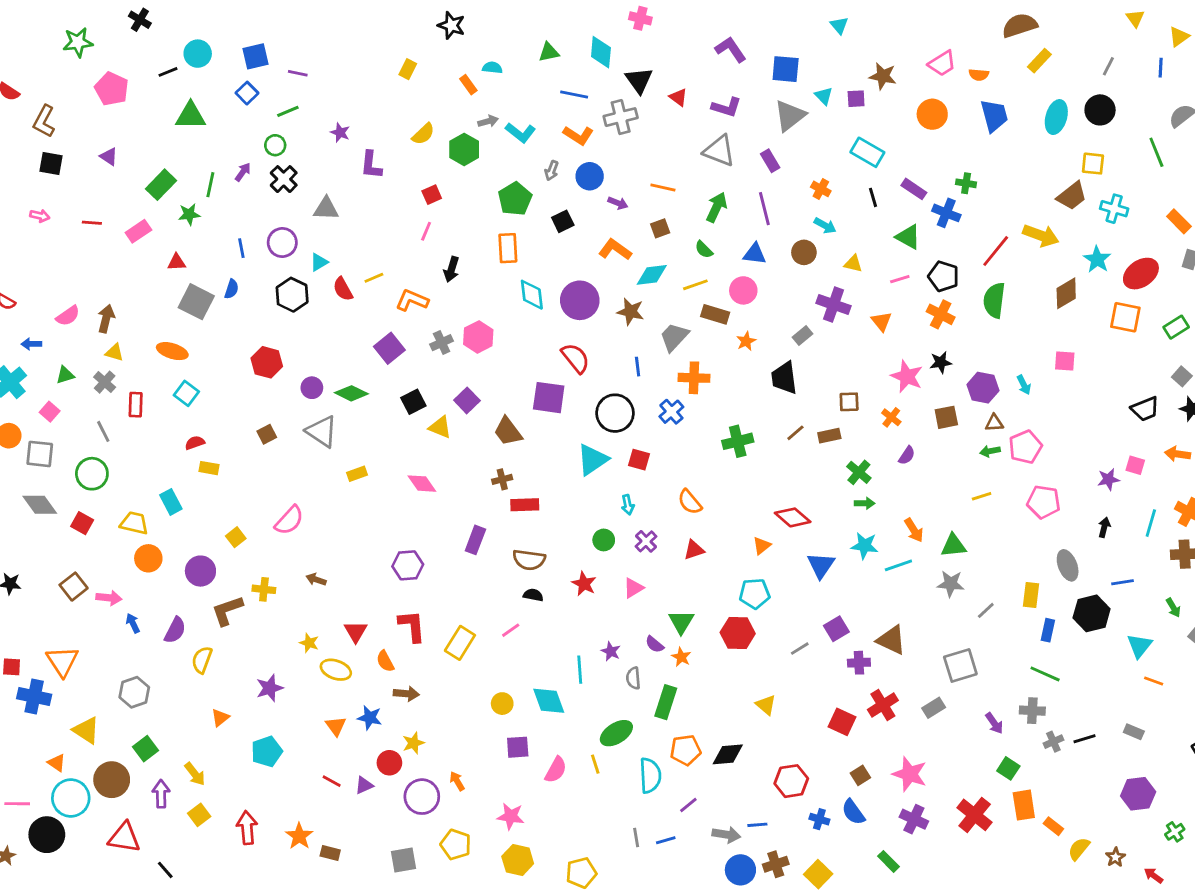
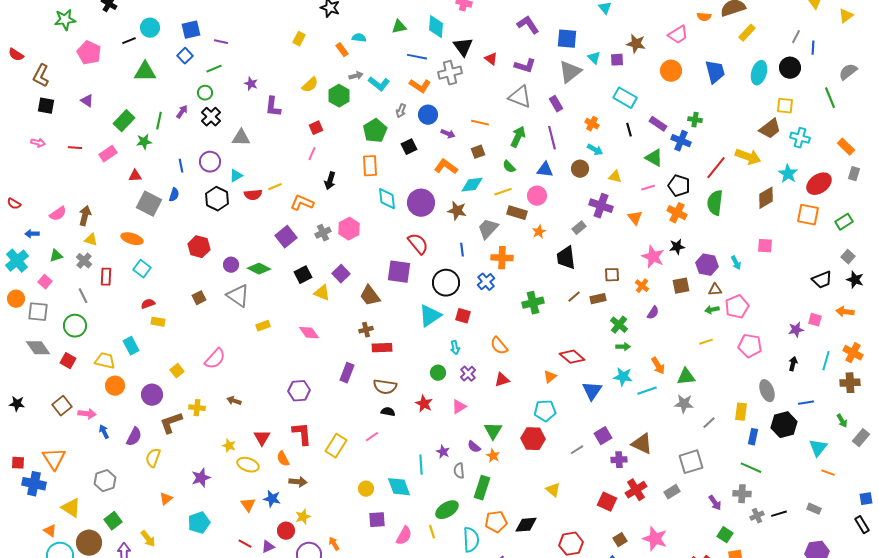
blue line: (1161, 68) -> (813, 48), moved
orange semicircle: (979, 75) -> (704, 17), moved
red semicircle: (343, 289) -> (253, 195), turned -66

